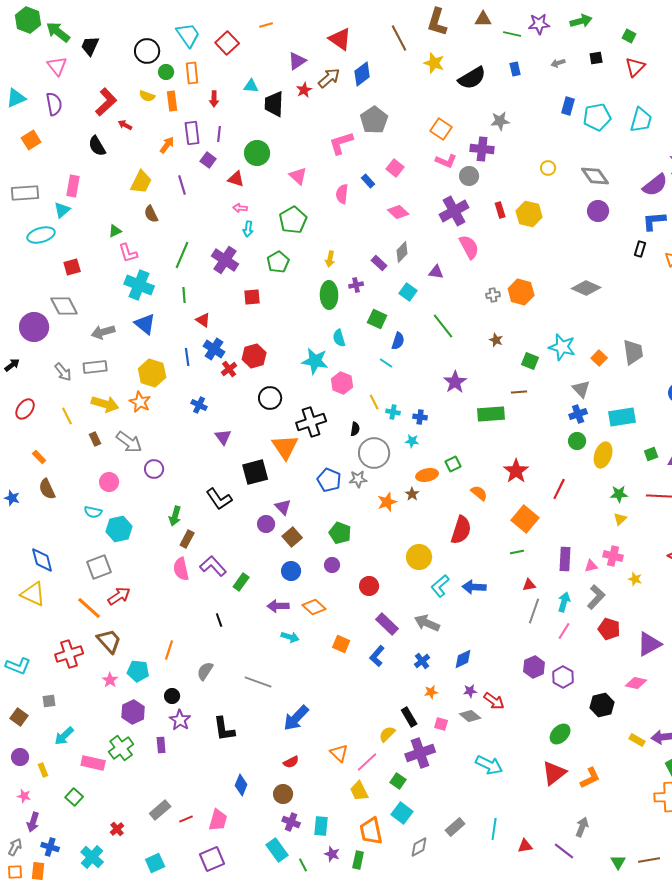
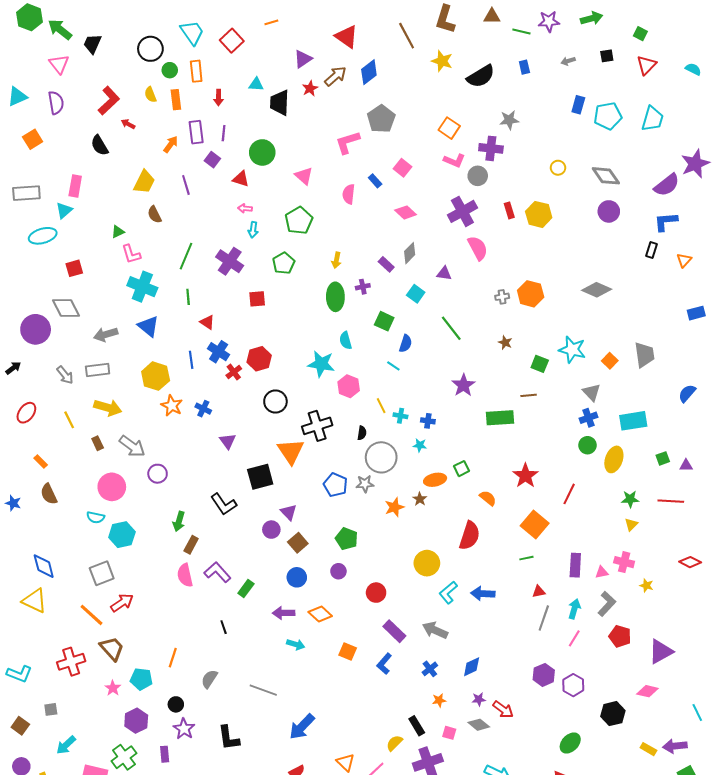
yellow semicircle: (147, 96) -> (150, 95), turned 49
orange star: (140, 402) -> (172, 406), moved
pink circle: (109, 482) -> (112, 487), size x1.4

